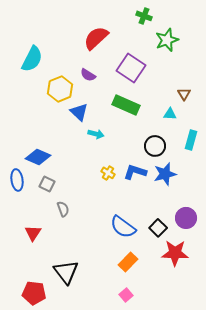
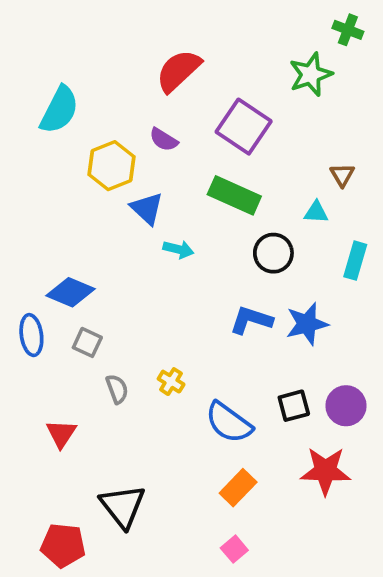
green cross: (144, 16) -> (348, 30), moved
black circle: (155, 146) -> (273, 253), moved
yellow cross: (108, 173) -> (171, 382), moved
black square: (158, 228) -> (294, 406), moved, turned 30

